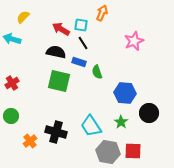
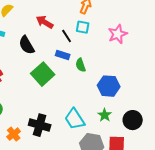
cyan square: (81, 25) -> (83, 27), moved
black semicircle: (56, 52) -> (27, 45), moved, turned -132
green square: (59, 81) -> (43, 74), turned 35
black circle: (149, 113) -> (133, 120), moved

